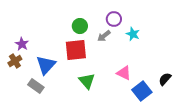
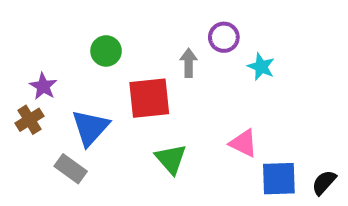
green circle: (80, 26) -> (106, 51), moved
gray arrow: (104, 36) -> (189, 63), moved, turned 128
black semicircle: (165, 79) -> (324, 183), moved
blue square: (142, 91) -> (279, 179), turned 36

